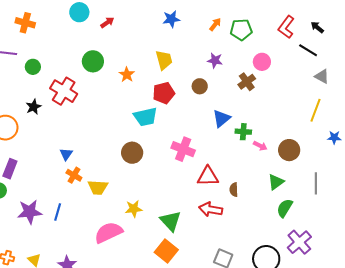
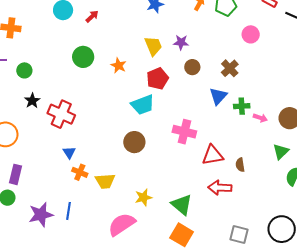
purple star: (215, 60) -> (181, 42), moved
brown cross: (247, 82) -> (230, 68), moved
red cross: (64, 91) -> (61, 114), moved
black star: (34, 107) -> (32, 101), moved

